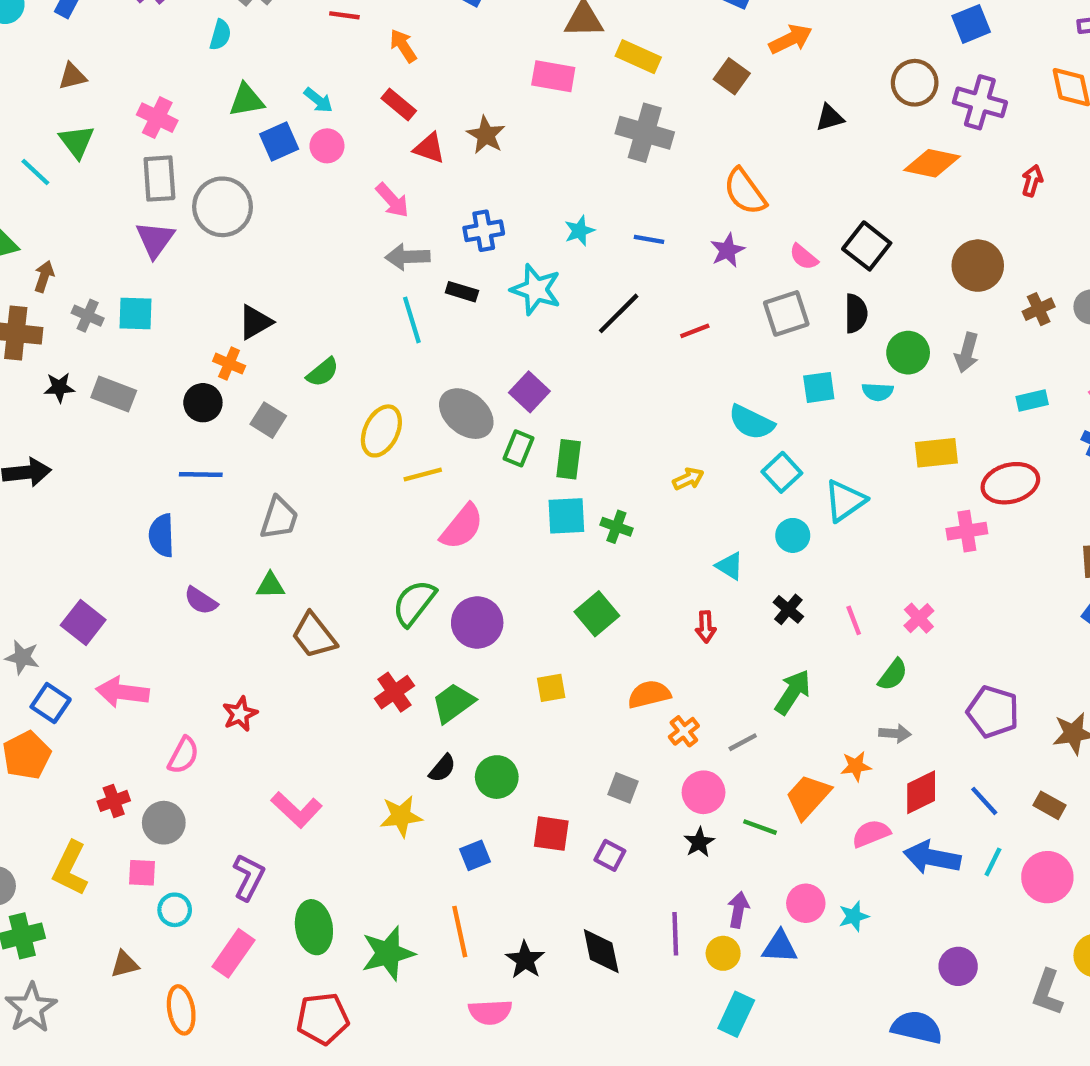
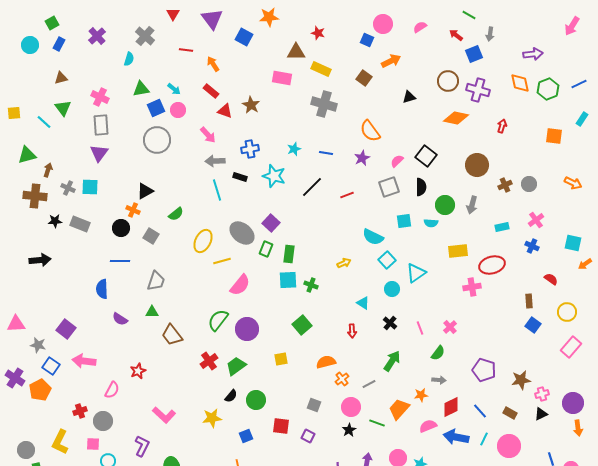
gray circle: (223, 207) -> (157, 140), moved
pink semicircle: (804, 257) -> (397, 161), turned 96

